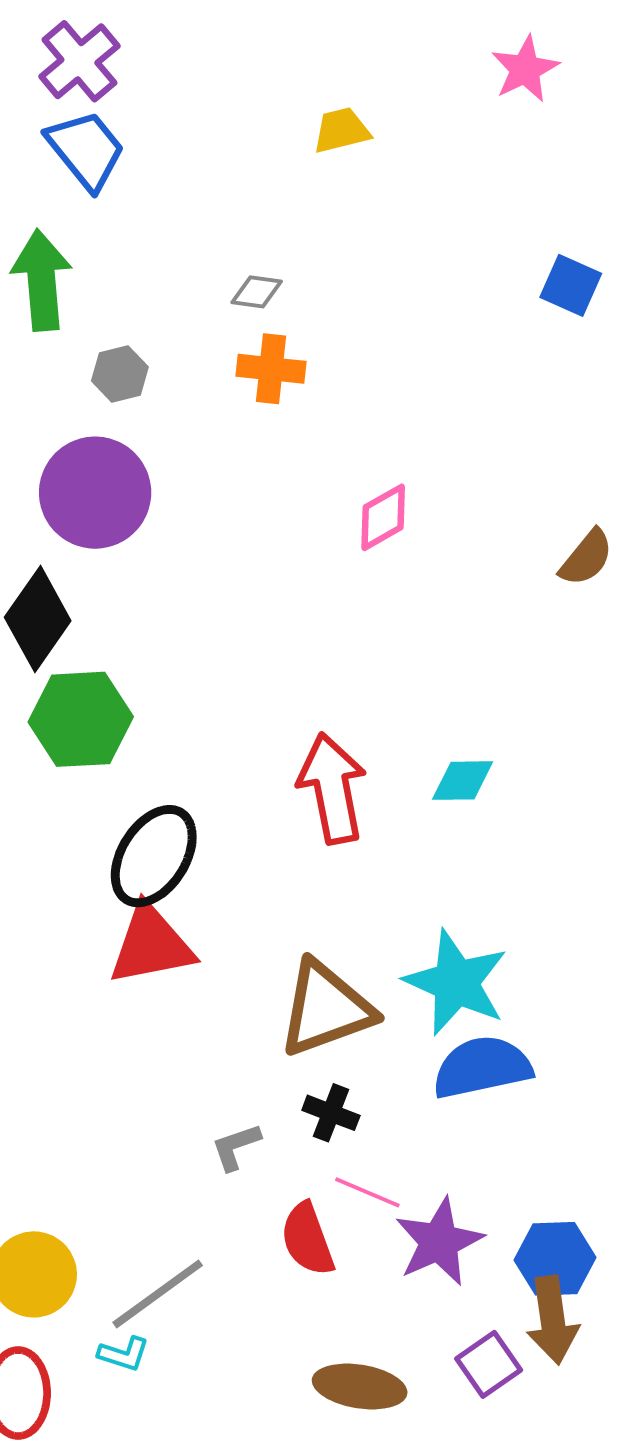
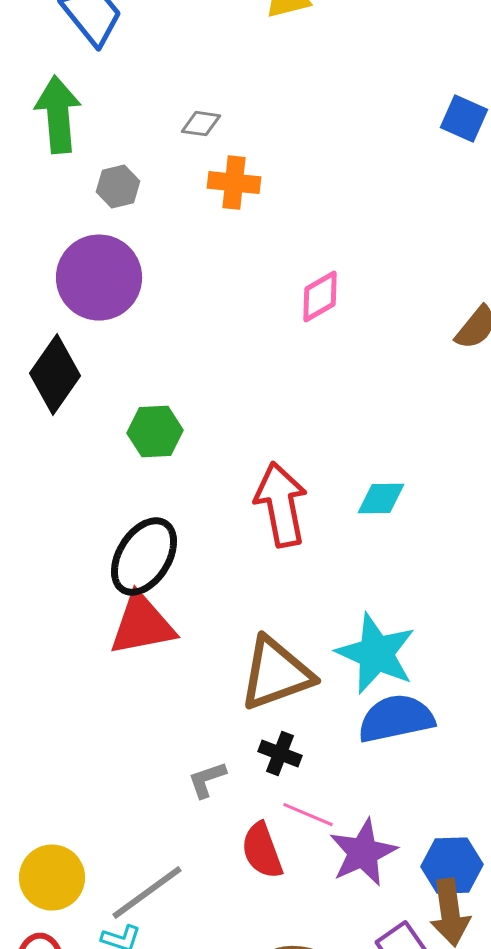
gray diamond: (257, 292) -> (201, 124), moved
green hexagon: (81, 719) -> (155, 432), moved, size x0.7

